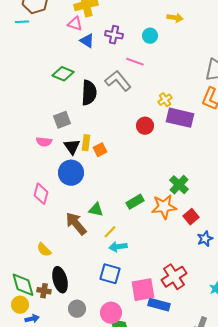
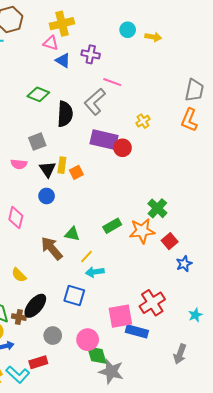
cyan circle: (150, 36) -> (128, 30), moved
gray L-shape: (118, 81) -> (95, 102), turned -92
purple rectangle: (180, 118) -> (104, 140), moved
blue circle: (71, 173) -> (47, 196), size x0.6
blue square: (110, 274) -> (74, 296), moved
black ellipse: (60, 280) -> (35, 306), turned 55

